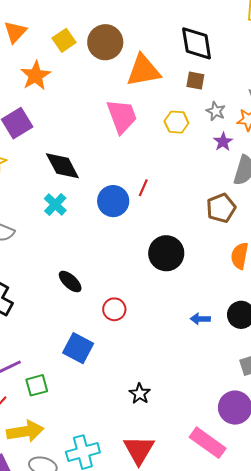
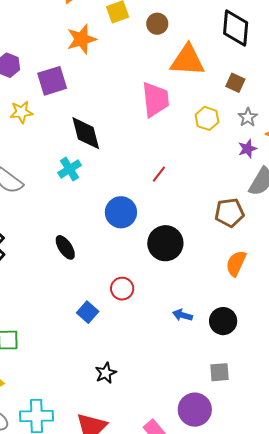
brown circle: (105, 42) -> (157, 24), size x0.6
black diamond: (197, 43) -> (236, 28), moved
blue circle: (113, 201) -> (121, 212), moved
red circle: (114, 309) -> (122, 289), moved
blue square: (78, 348) -> (88, 312), moved, size x0.7

